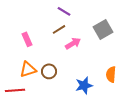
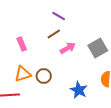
gray square: (103, 29) -> (98, 48), moved
blue star: (84, 85) -> (79, 90), turned -30

